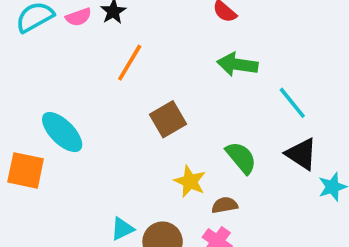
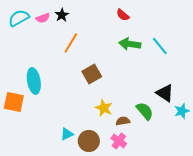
cyan line: (292, 103) -> (160, 46), moved
cyan ellipse: (62, 132) -> (34, 81), turned 35
green semicircle: (241, 158) -> (145, 111), moved

